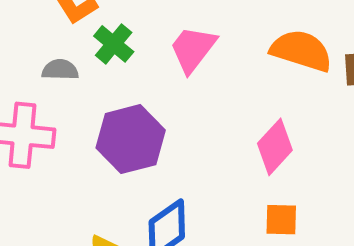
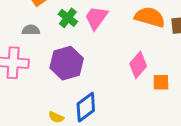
green cross: (114, 44) -> (68, 18), moved
orange square: (281, 220) -> (161, 82), moved

